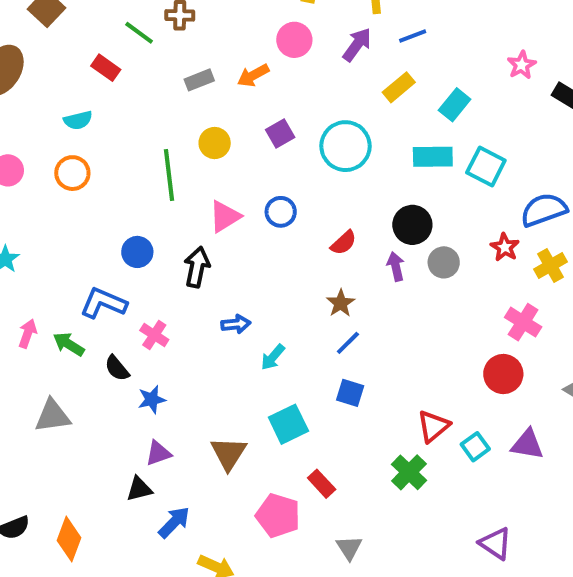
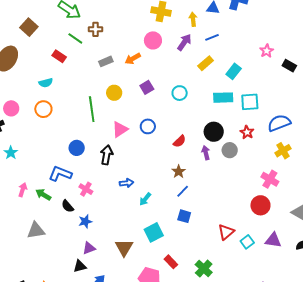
cyan circle: (345, 146) -> (180, 93), size x0.6
cyan square: (486, 166) -> (250, 102), turned -30
red star: (505, 247) -> (247, 132), moved
green cross: (409, 472) -> (204, 268), moved

